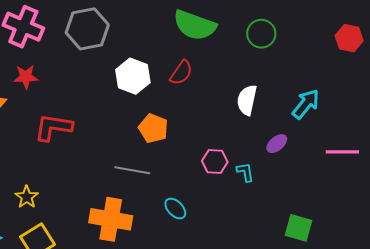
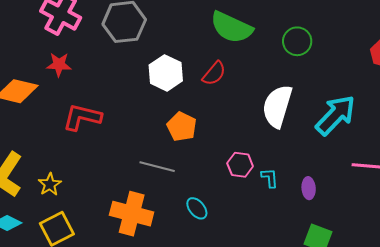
white semicircle: (247, 100) -> (277, 106), size x1.4
cyan arrow: (306, 104) -> (336, 115), size x1.4
purple ellipse: (277, 144) -> (309, 188), moved, turned -60

